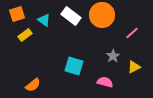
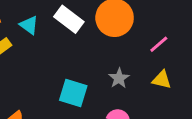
gray star: (113, 56) -> (119, 78), moved
yellow triangle: (134, 67) -> (162, 80), moved, turned 40

